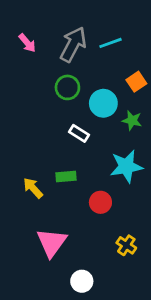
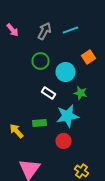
gray arrow: (73, 44) -> (44, 31), size x0.7
green star: (132, 120) -> (80, 93), moved
cyan star: (126, 166) -> (68, 116), moved

